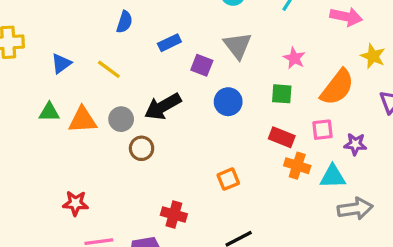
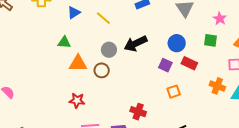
purple square: (202, 65) -> (165, 65), moved
orange triangle: (83, 120) -> (78, 63), moved
red rectangle: (282, 137) -> (189, 63), moved
brown circle: (142, 148) -> (102, 70), moved

